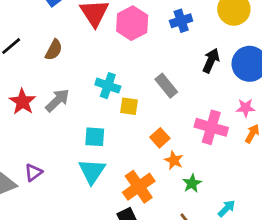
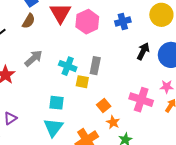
brown semicircle: (54, 50) -> (29, 21), moved
gray rectangle: (166, 86) -> (95, 66), moved, turned 48
gray arrow: (57, 100) -> (34, 58), moved
purple triangle: (33, 173) -> (10, 118), moved

